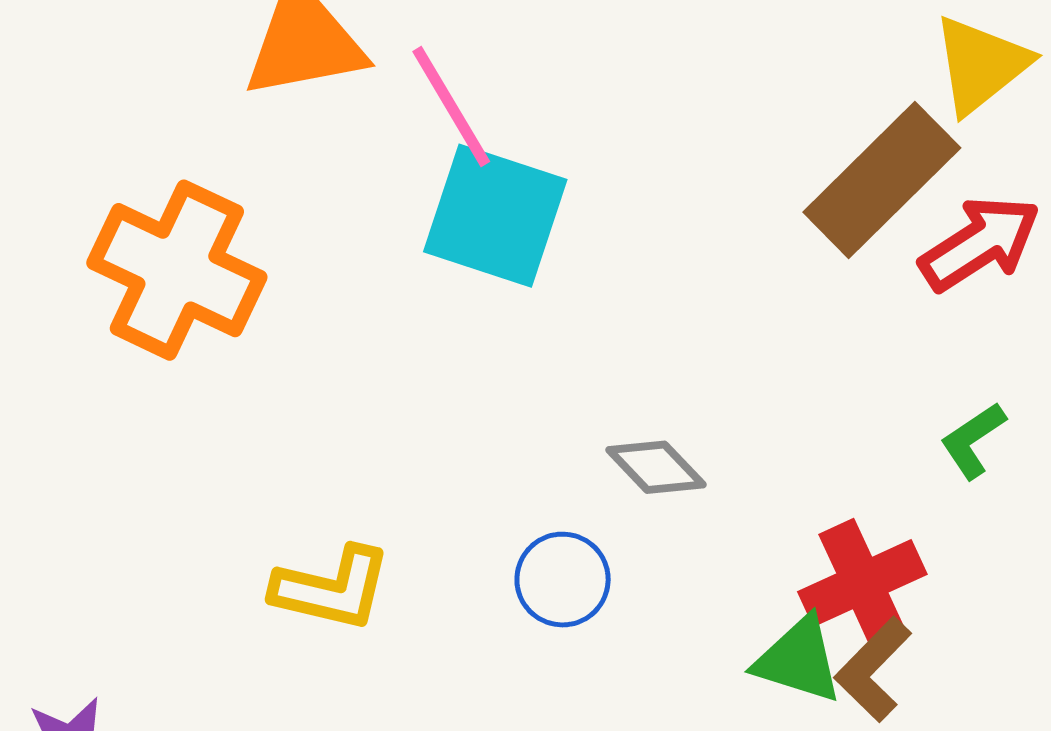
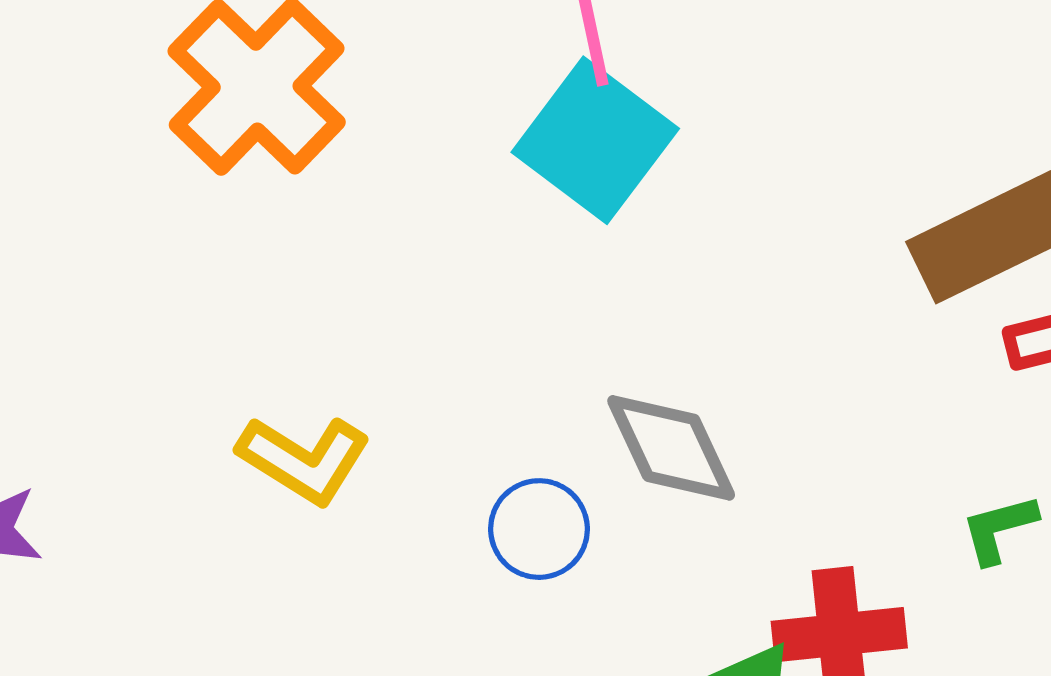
gray diamond: (656, 467) -> (671, 448), size x1.4

